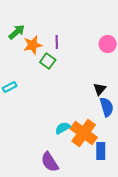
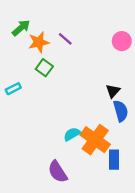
purple line: (57, 42) -> (65, 39), turned -48
green square: (48, 61) -> (44, 68), moved

